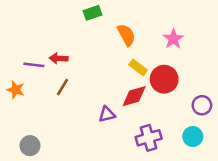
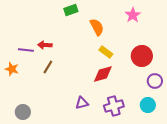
pink star: (173, 39) -> (133, 15), moved
red circle: (164, 79) -> (142, 56), moved
purple triangle: (107, 114) -> (82, 103), moved

